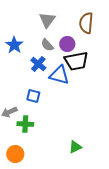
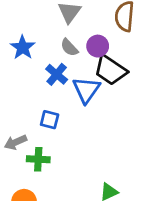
black trapezoid: (76, 61) -> (110, 70), turned 45
blue triangle: (59, 75) -> (86, 90), turned 50

